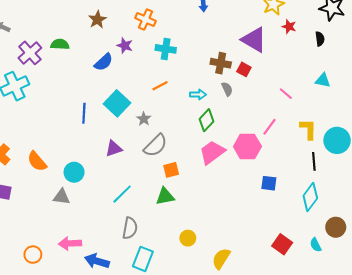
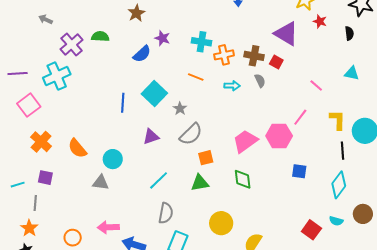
orange cross: (145, 20) -> (224, 55), moved, turned -36
orange line: (160, 86) -> (196, 77), turned 49
green diamond: (207, 120) -> (243, 179), moved, turned -50
yellow circle: (188, 238) -> (221, 223), size x1.5
cyan semicircle: (316, 245) -> (336, 221), moved, turned -48

